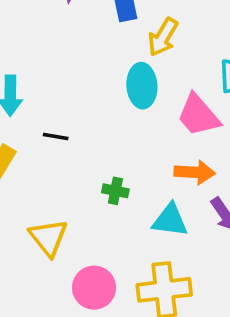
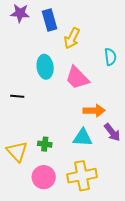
cyan ellipse: (142, 86) -> (45, 67), moved
pink trapezoid: (198, 115) -> (77, 78), moved
green cross: (115, 191) -> (45, 144), moved

